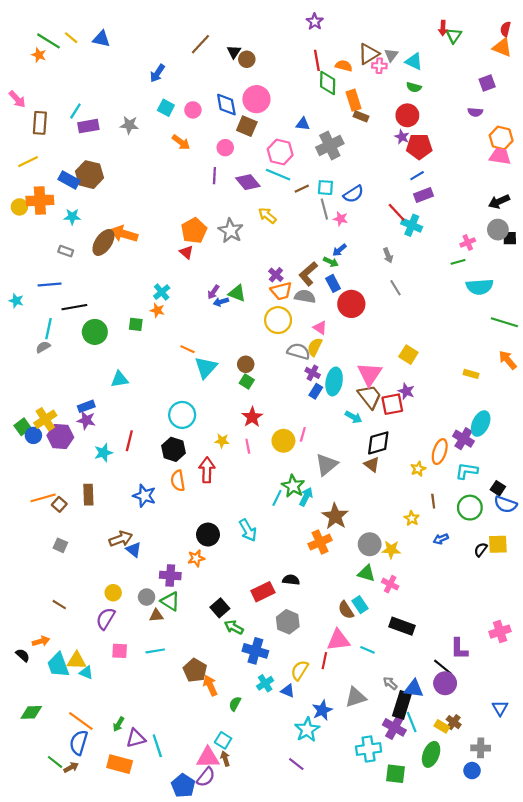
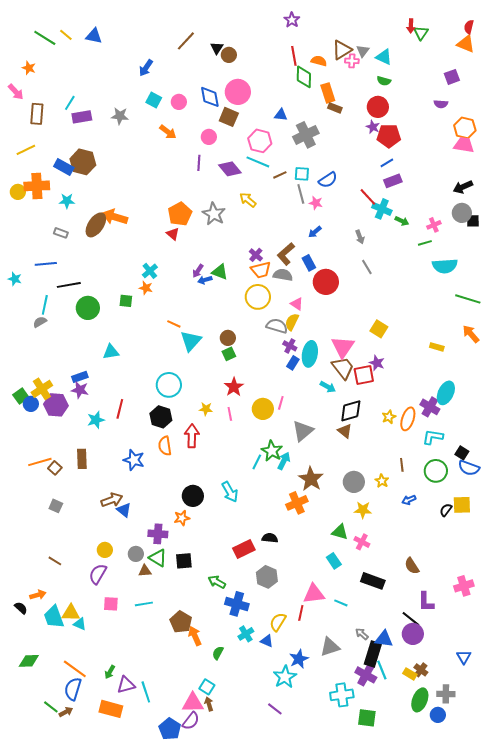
orange star: (39, 55) -> (29, 68), moved
green arrow: (331, 262) -> (402, 221), moved
green square: (247, 382) -> (229, 354), turned 32
yellow star: (418, 469) -> (389, 417), moved
gray circle: (370, 544) -> (354, 482), moved
black square: (220, 608) -> (184, 561), moved, turned 36
brown semicircle: (346, 610) -> (412, 566), moved
green ellipse: (431, 754) -> (420, 700), moved

